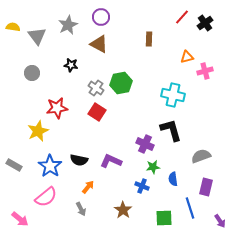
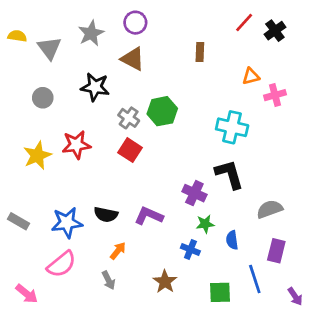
black star: (71, 65) -> (95, 87), size x1.5
yellow star: (38, 131) -> (37, 155), moved
blue star: (50, 166) -> (67, 223), turned 30

